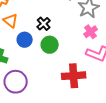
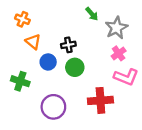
black cross: (44, 24) -> (68, 45), turned 32
purple circle: (16, 82) -> (53, 107), moved

